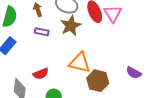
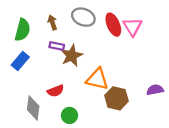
brown star: (71, 26) -> (72, 56), moved
purple semicircle: (134, 73) -> (155, 90), turned 140

